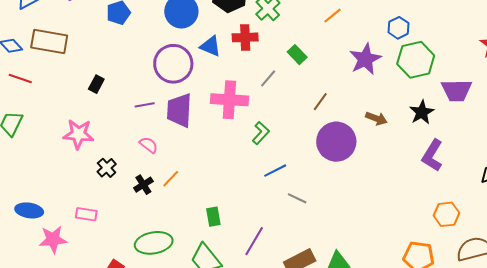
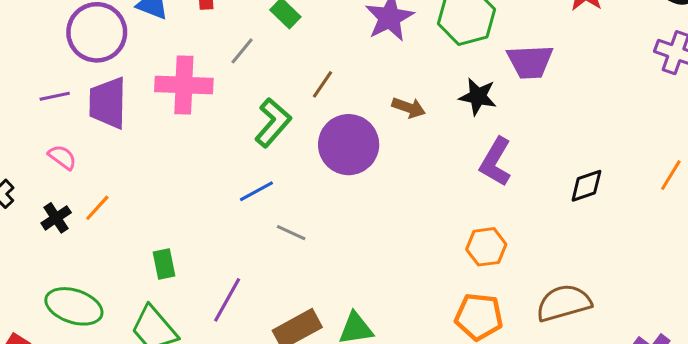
black star: (422, 112) -> (478, 97), turned -30
green L-shape: (261, 133) -> (273, 123), moved, size x1.4
orange hexagon: (446, 214) -> (486, 247), moved
green ellipse: (154, 243) -> (74, 306), turned 30

